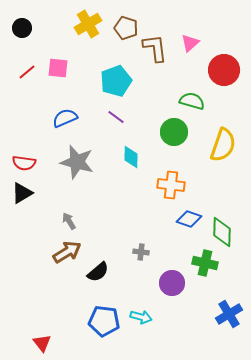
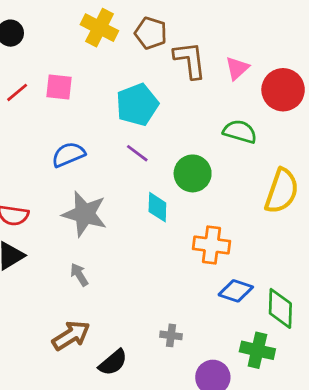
yellow cross: (88, 24) -> (99, 28), turned -32
pink triangle: (190, 43) -> (237, 68), moved
green circle: (174, 132) -> (193, 173), moved
gray arrow: (69, 221) -> (79, 275), moved

